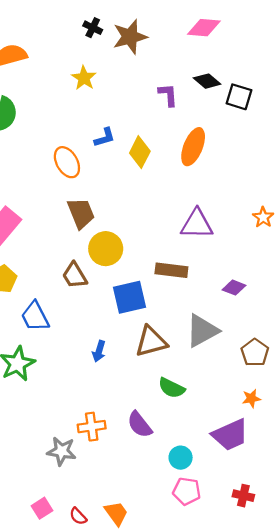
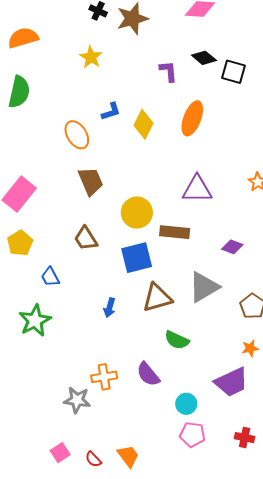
yellow circle: (106, 249) -> (137, 213), moved
blue trapezoid: (35, 316) -> (50, 277), size x0.7

